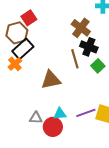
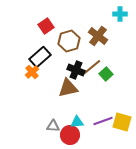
brown hexagon: (17, 33) -> (69, 41), moved
black cross: (89, 47) -> (76, 70), moved
brown line: (75, 59) -> (92, 67), turned 66
green square: (98, 66) -> (106, 74), moved

